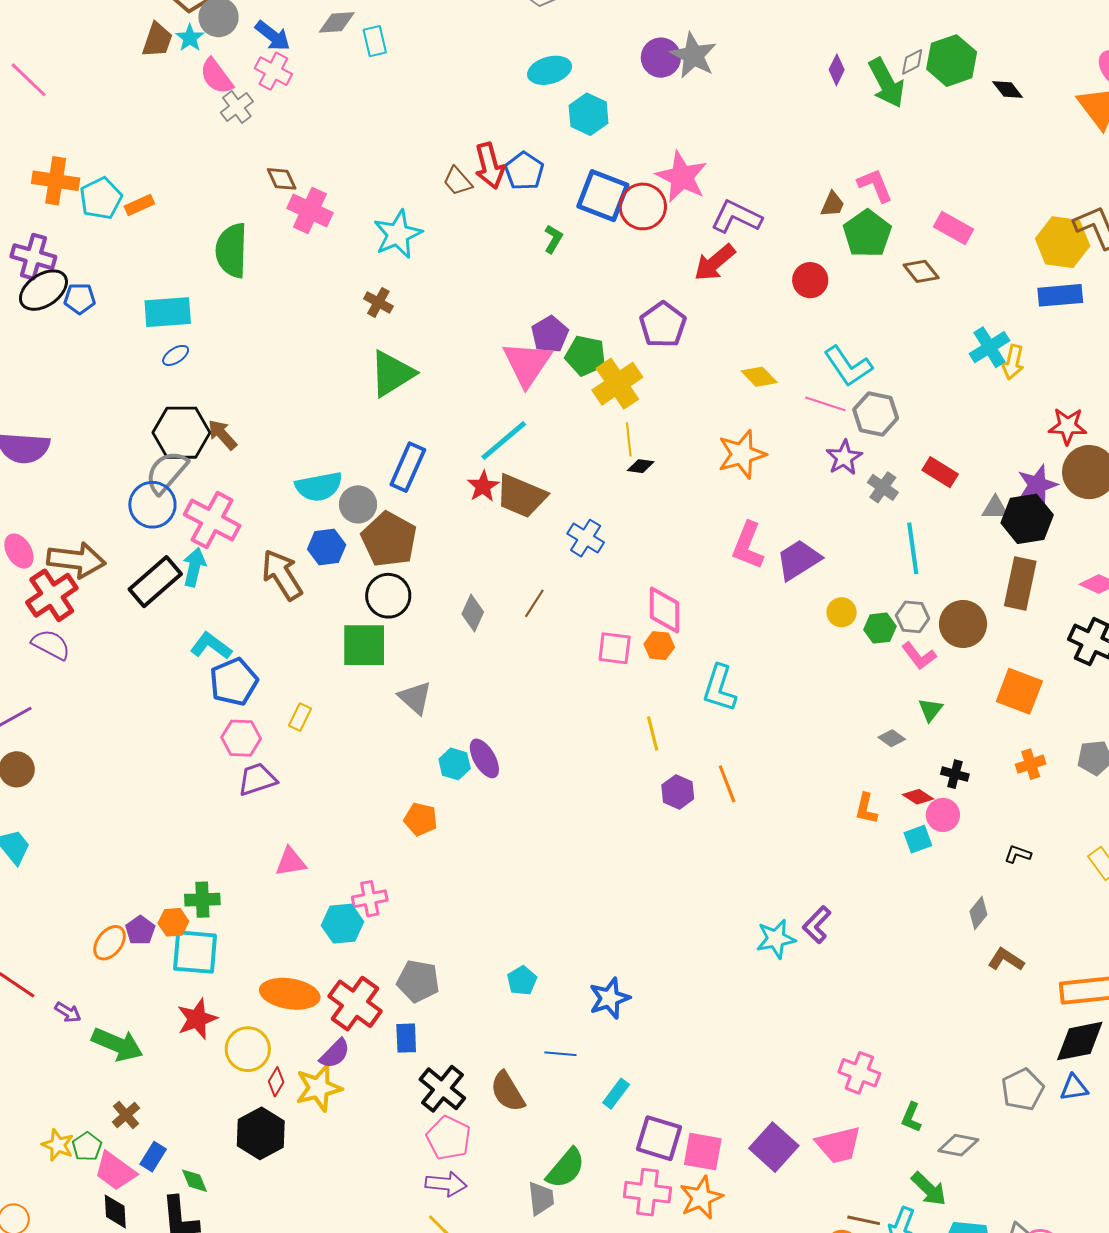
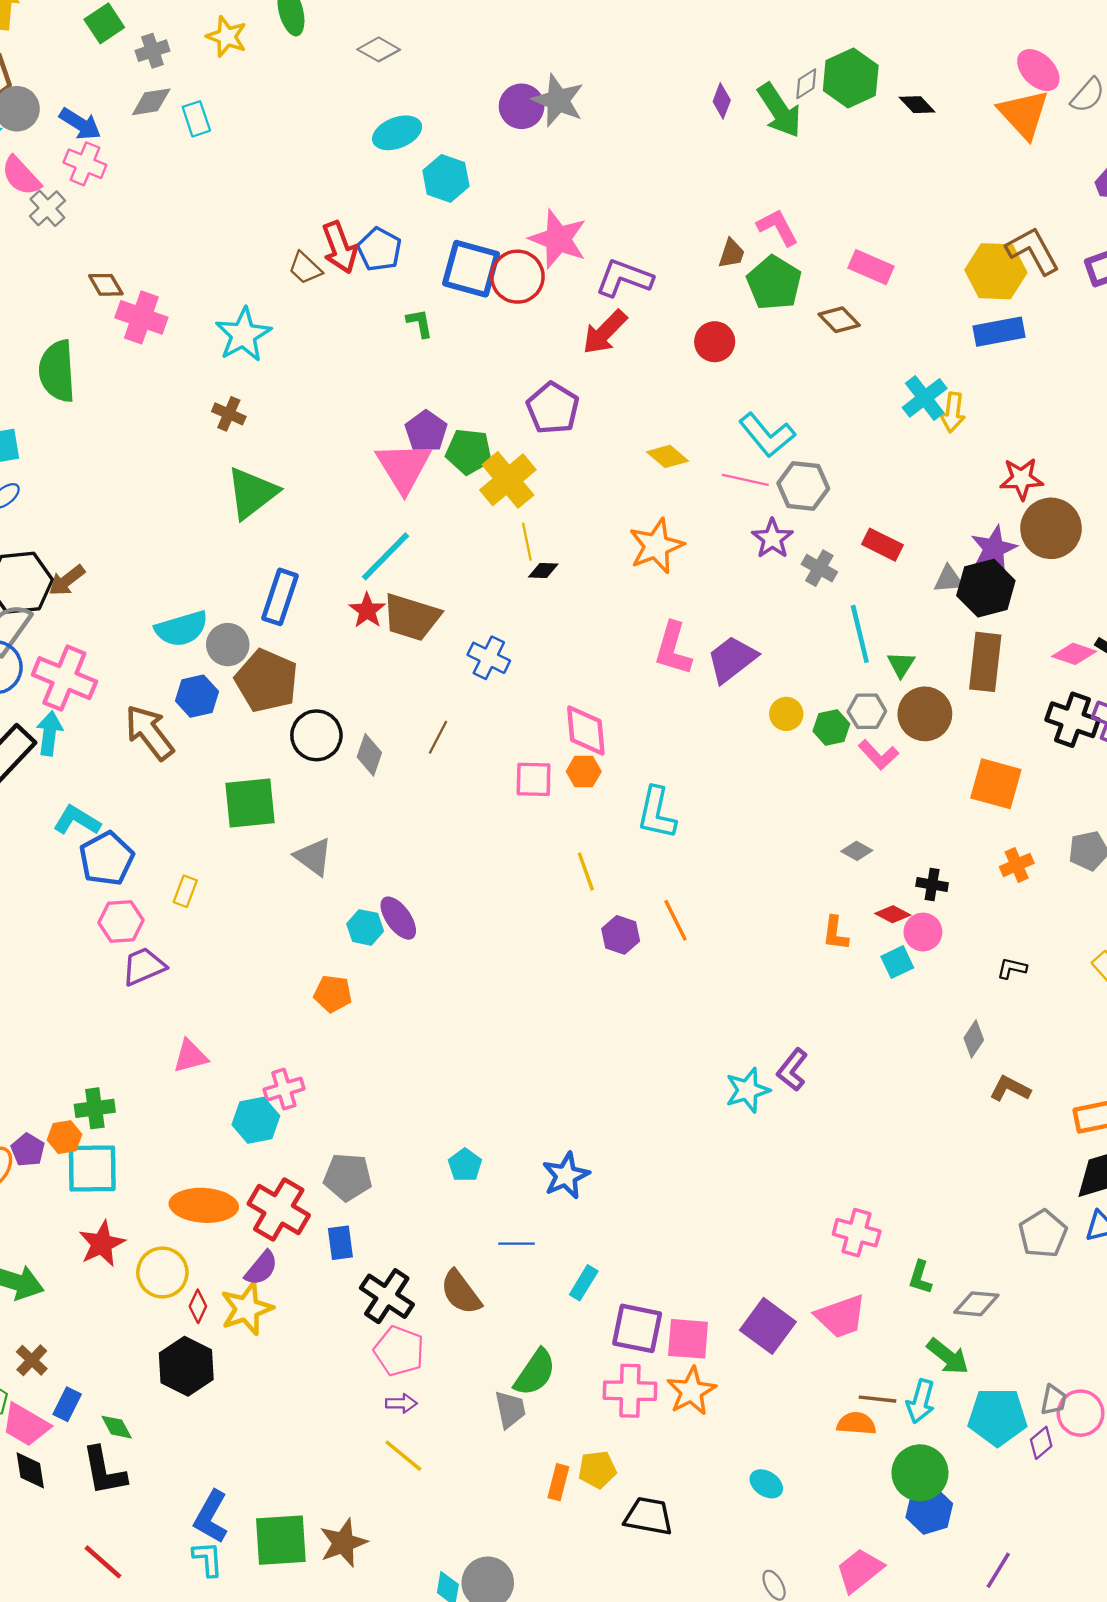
green L-shape: (553, 239) -> (420, 323), turned -36
brown arrow: (222, 435) -> (67, 580), turned -80
black circle: (388, 596) -> (316, 735), moved
green triangle: (930, 710) -> (901, 664), moved
purple arrow: (446, 1184) -> (401, 1403), size x0.7

